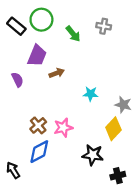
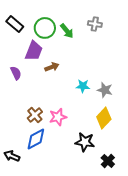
green circle: (41, 20) -> (45, 28), moved
gray star: (123, 105) -> (105, 90), moved
black arrow: (13, 170) -> (12, 156), turned -35
black cross: (118, 176) -> (108, 161), turned -32

